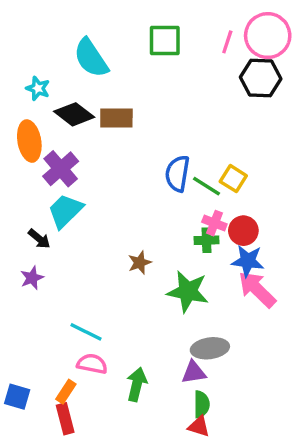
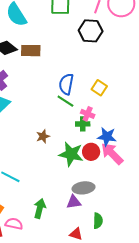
black hexagon: (261, 78) -> (91, 31), moved
green line: (207, 186) -> (65, 101), moved
red circle: (243, 231) -> (91, 152), moved
pink semicircle: (92, 364) -> (14, 224), moved
green semicircle: (202, 404) -> (98, 221), moved

